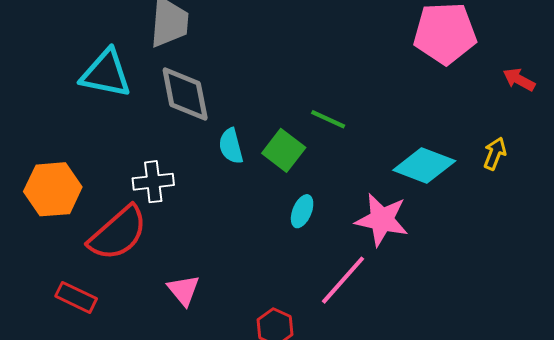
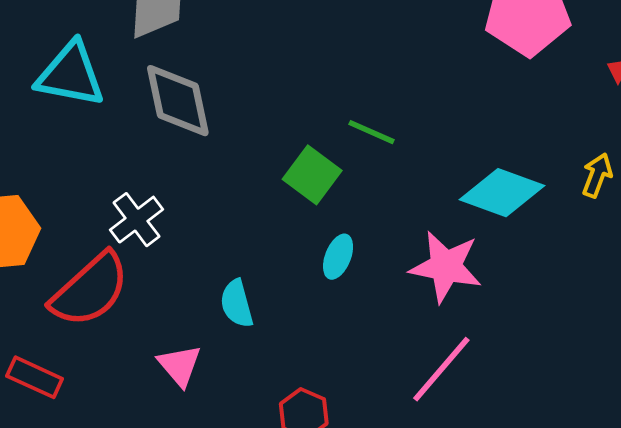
cyan semicircle: (231, 146) -> (237, 304), moved
white cross: (153, 182) -> (137, 220), turned -30
pink line: (343, 280) -> (441, 369), moved

